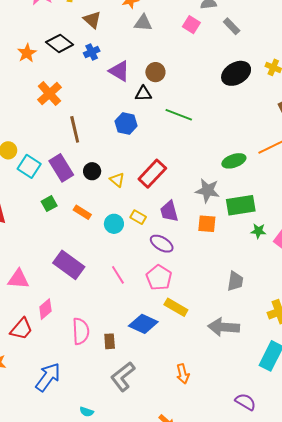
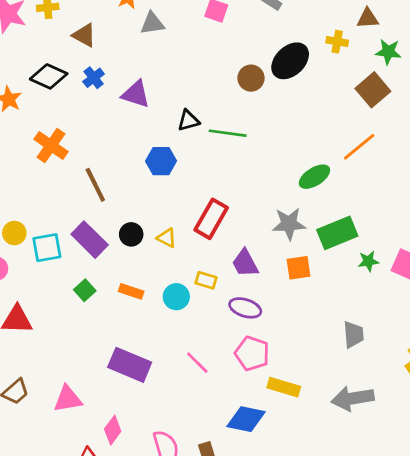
brown circle: (155, 72) -> (251, 78), moved
black triangle: (143, 94) -> (188, 121), moved
cyan square: (29, 166) -> (47, 248), turned -30

